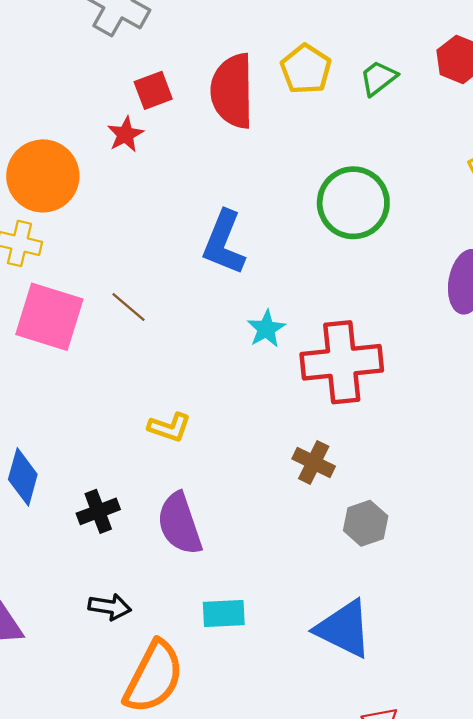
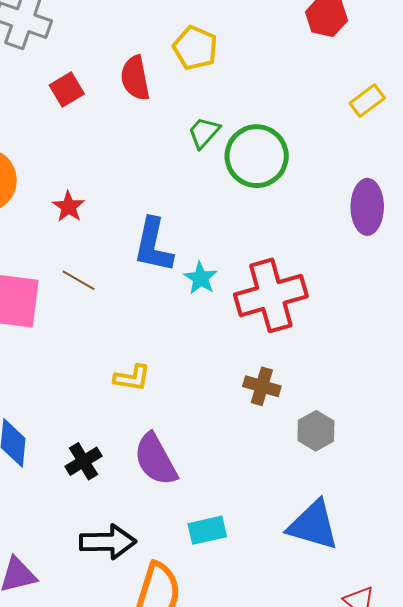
green trapezoid: (378, 78) -> (204, 133), moved
red semicircle: (232, 91) -> (135, 78), size x0.7
red star: (125, 134) -> (69, 207), moved
blue L-shape: (224, 243) -> (153, 245), moved
black arrow: (110, 607) -> (108, 542), size x1.5

